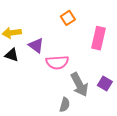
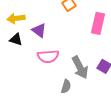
pink semicircle: (57, 62) -> (48, 56), moved

